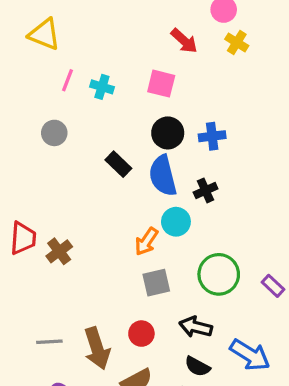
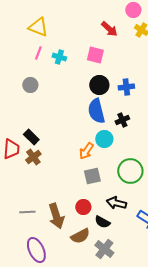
yellow triangle: (44, 34) -> (38, 27), moved
black rectangle: (118, 164) -> (31, 137), moved
black semicircle: (197, 366) -> (102, 222), moved

